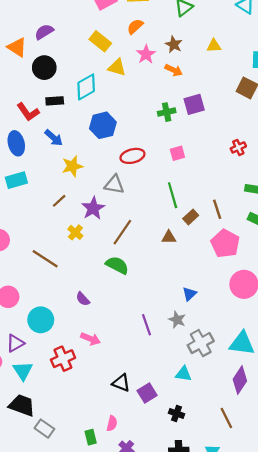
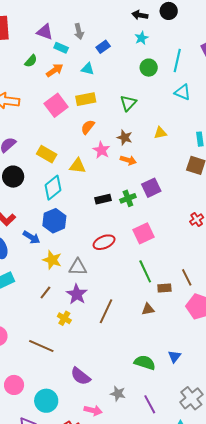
yellow rectangle: (100, 41) -> (47, 154), moved
black rectangle: (55, 101) -> (103, 199), moved
blue hexagon: (103, 125) -> (54, 221), moved
pink square: (177, 153) -> (143, 233), size x1.5
yellow star: (72, 166) -> (52, 260), turned -30
gray triangle: (114, 184) -> (78, 267), moved
brown rectangle: (191, 217) -> (164, 288), turned 48
green semicircle: (117, 265) -> (145, 363), moved
purple semicircle: (83, 299) -> (81, 376), size x1.5
gray star: (177, 320) -> (118, 394), moved
purple line: (146, 325) -> (150, 404), moved

